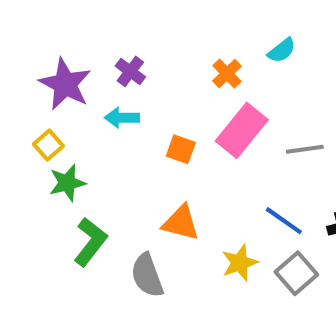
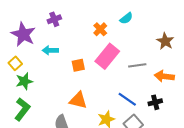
purple cross: (130, 71) -> (54, 19), moved, turned 32
orange square: (181, 149) -> (78, 65), turned -32
green L-shape: (90, 242) -> (22, 109), moved

